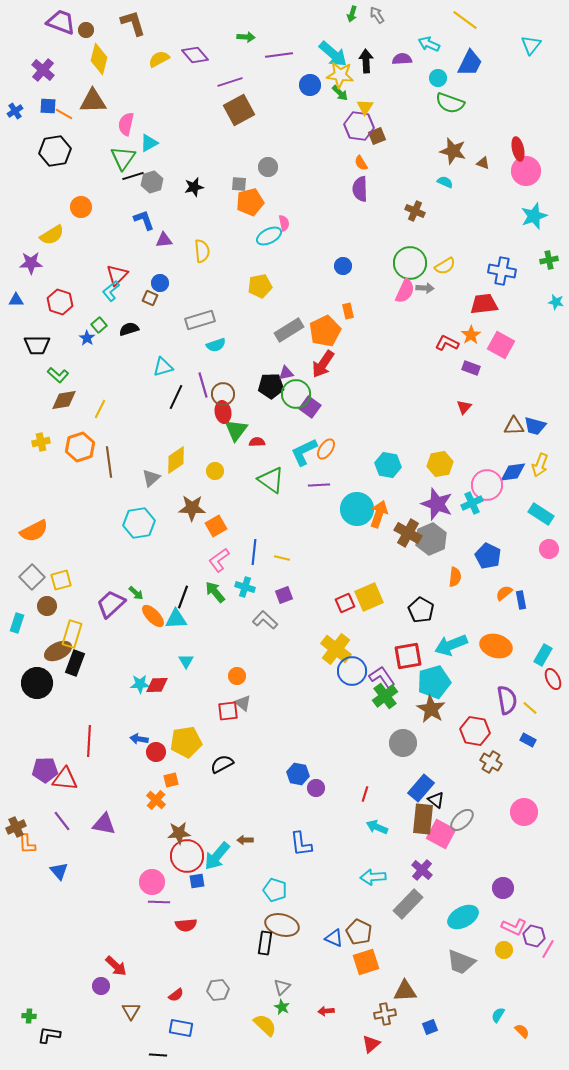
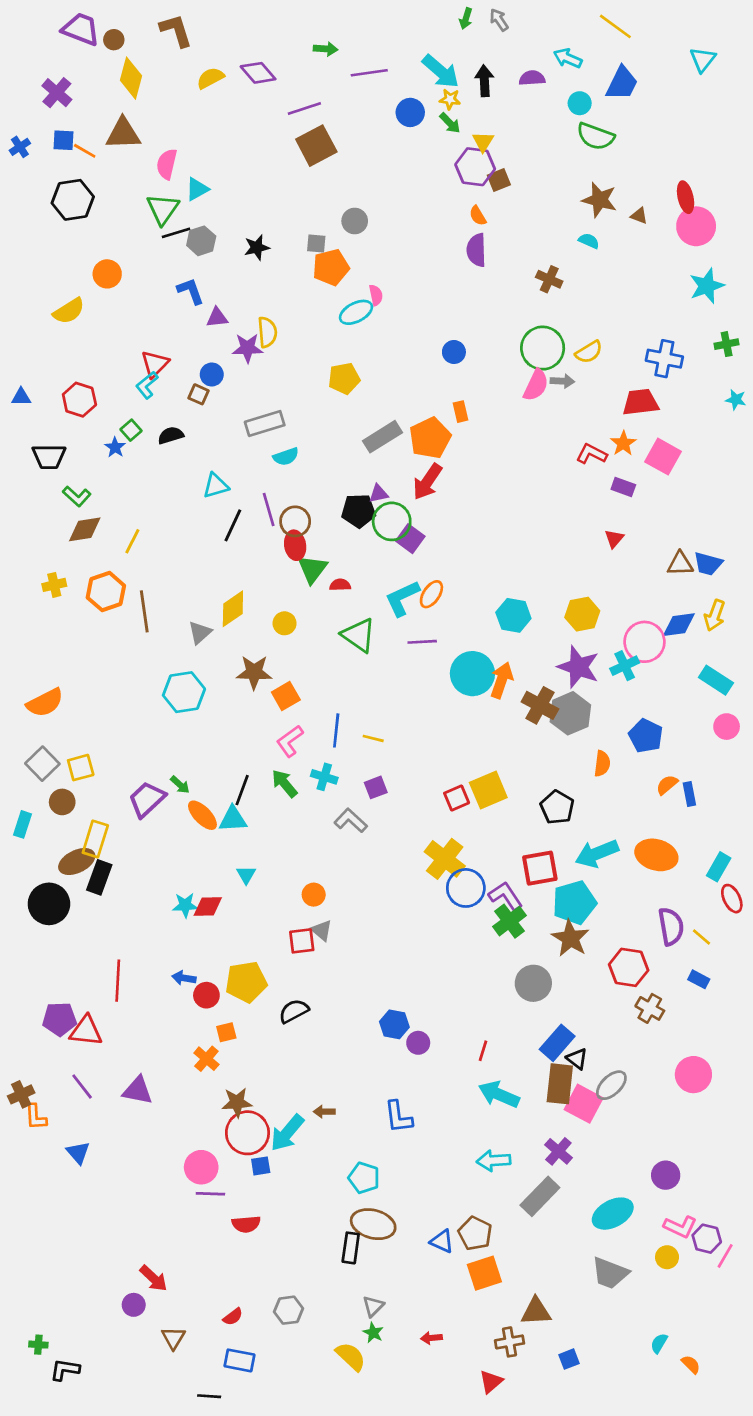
yellow star: (340, 75) -> (450, 99), size x0.6
purple star: (31, 263) -> (247, 348), moved
cyan arrow: (377, 827) -> (499, 1094), size x1.4

